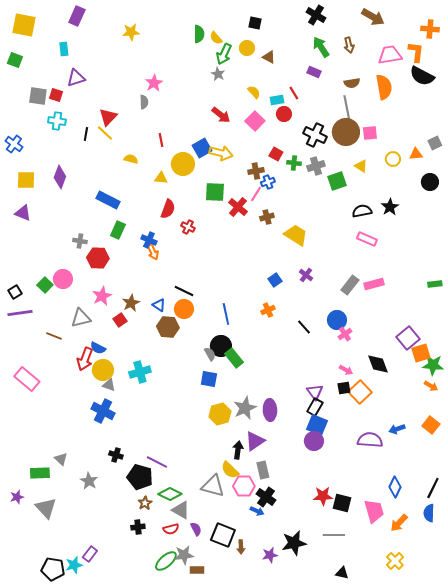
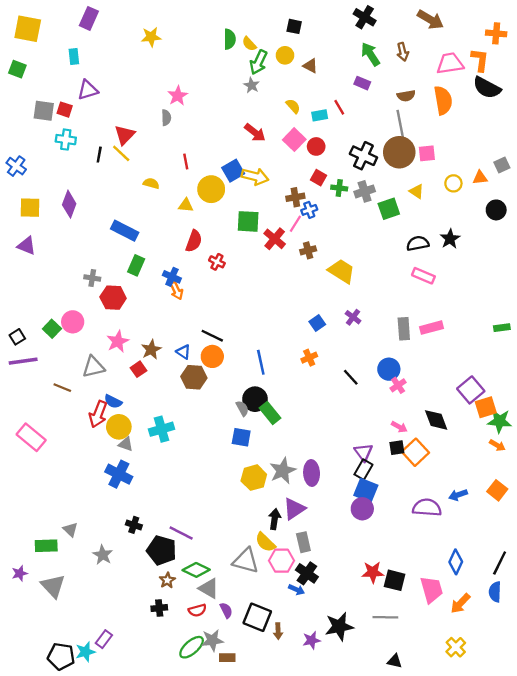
red circle: (284, 114) -> (316, 146), moved
gray rectangle: (350, 285) -> (404, 329), turned -42

